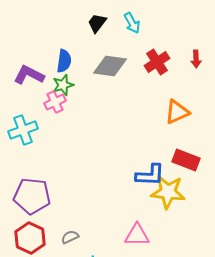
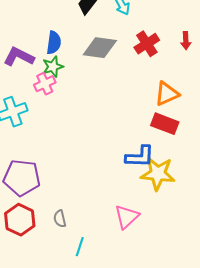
red rectangle: (186, 160) -> (165, 124), moved
pink triangle: (137, 235) -> (127, 217), turned -44
gray semicircle: (70, 237) -> (60, 219), turned -78

